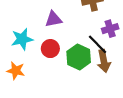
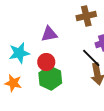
green hexagon: (79, 57) -> (50, 78), moved

